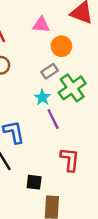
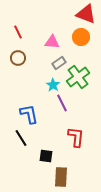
pink triangle: (41, 25) -> (52, 42), moved
orange circle: (61, 46) -> (81, 37), moved

